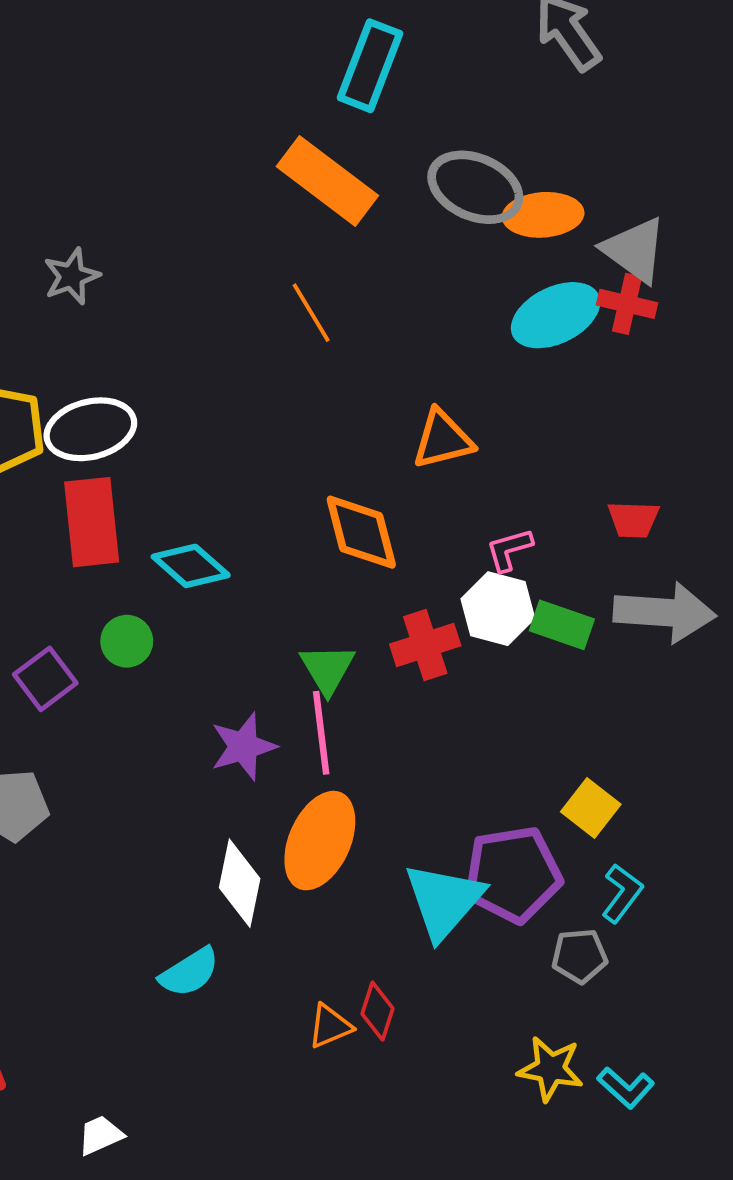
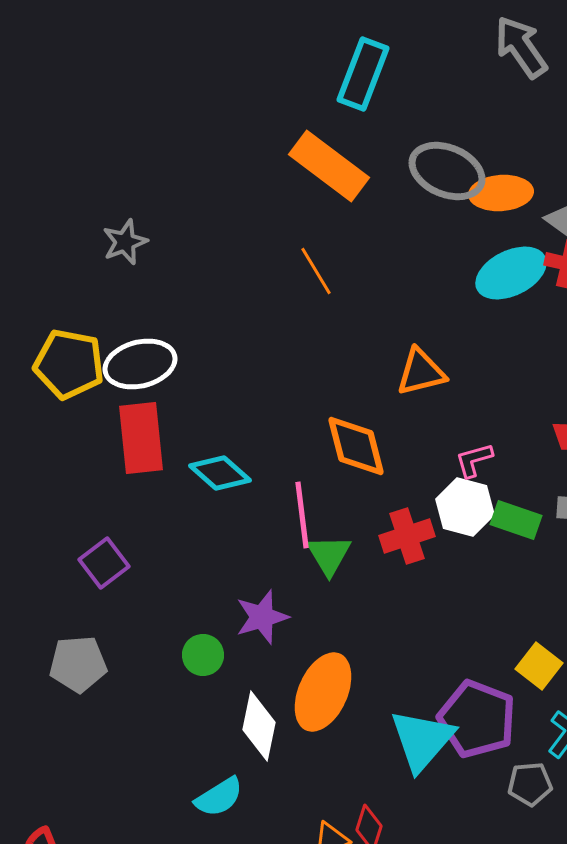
green circle: (127, 641) -> (203, 655), moved
pink line: (321, 733) -> (302, 515), moved
purple pentagon: (513, 874) -> (477, 719), turned 30

